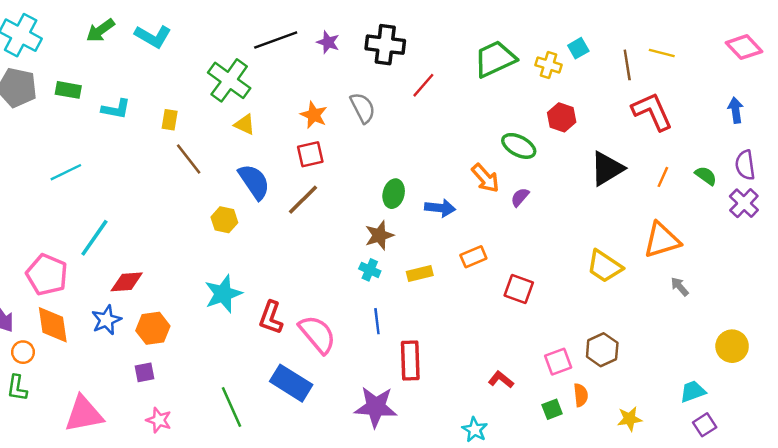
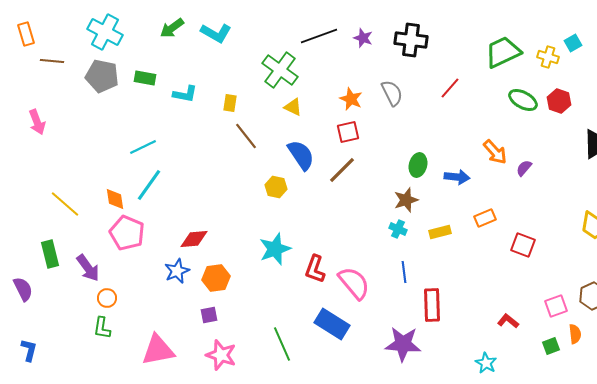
red line: (423, 85) -> (450, 88), moved
green ellipse: (519, 146) -> (523, 100), moved
cyan line: (94, 238) -> (149, 185), moved
orange diamond: (53, 325) -> (115, 199), moved, size x0.7
pink star: (159, 420) -> (221, 355), size x1.4

